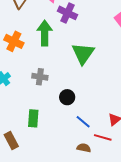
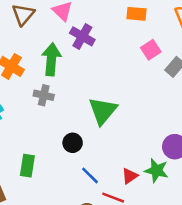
green triangle: (83, 53) -> (103, 111), moved
gray cross: (40, 77) -> (44, 95), moved

